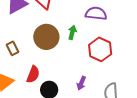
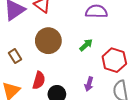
green arrow: (72, 32) -> (86, 45), moved, turned 40
red hexagon: (100, 49) -> (114, 60), moved

